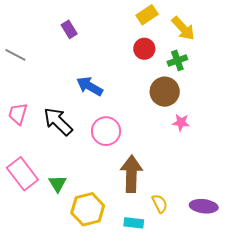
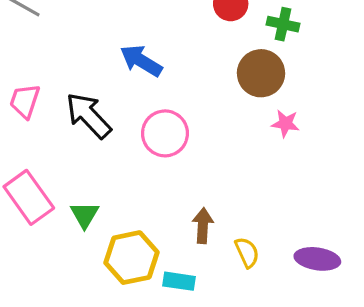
green cross: (177, 60) -> (283, 24), turned 30
brown arrow: (131, 174) -> (203, 226), moved, size x0.6
cyan rectangle: (134, 223) -> (179, 281), moved

